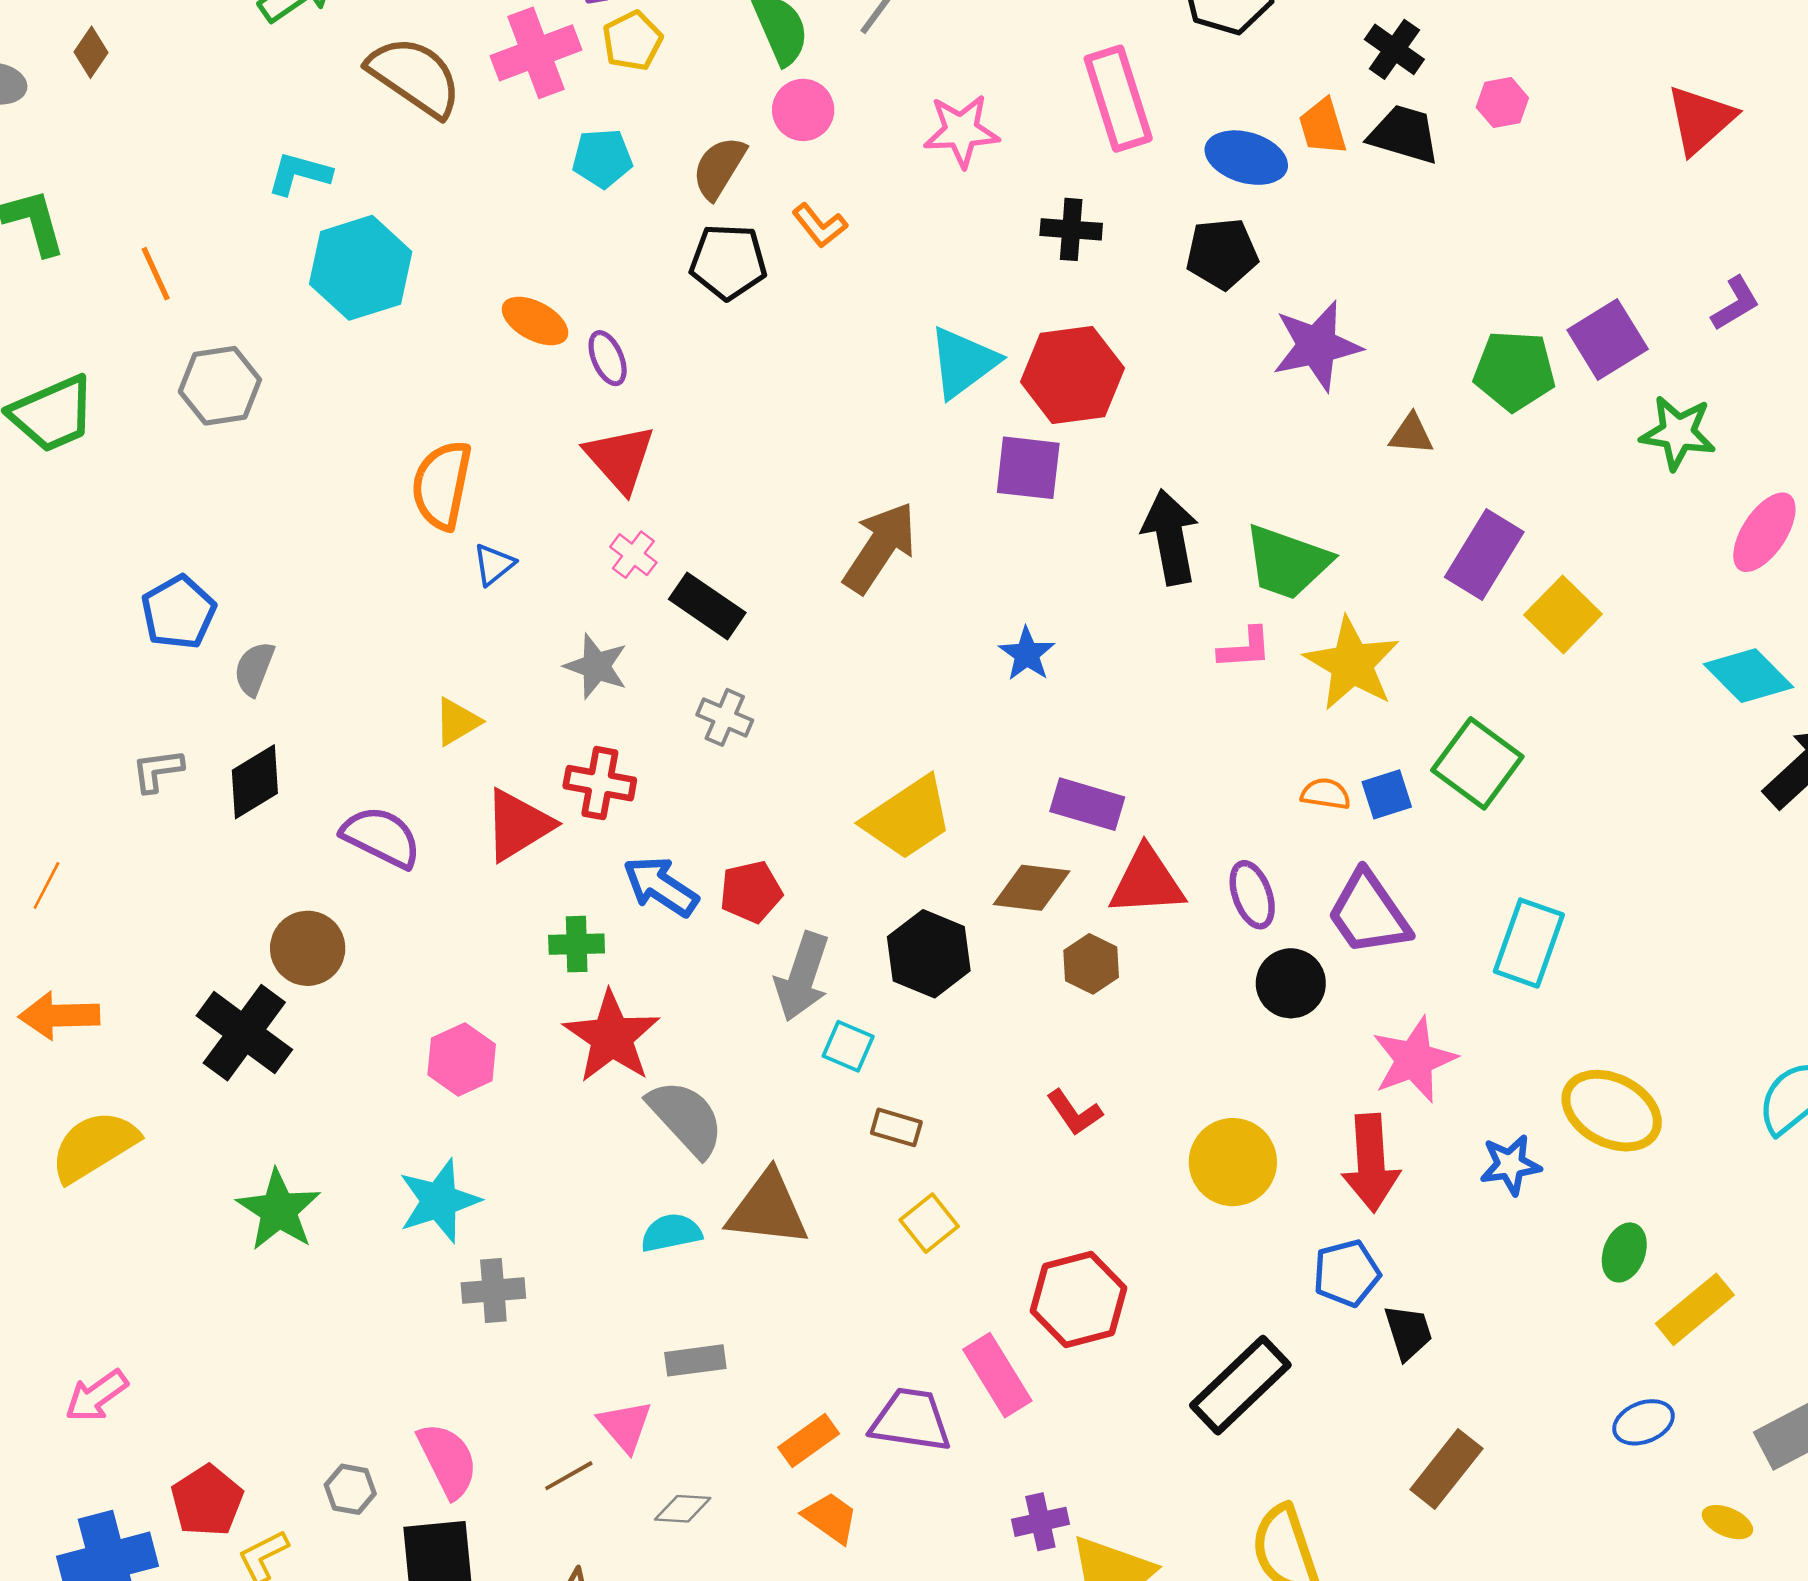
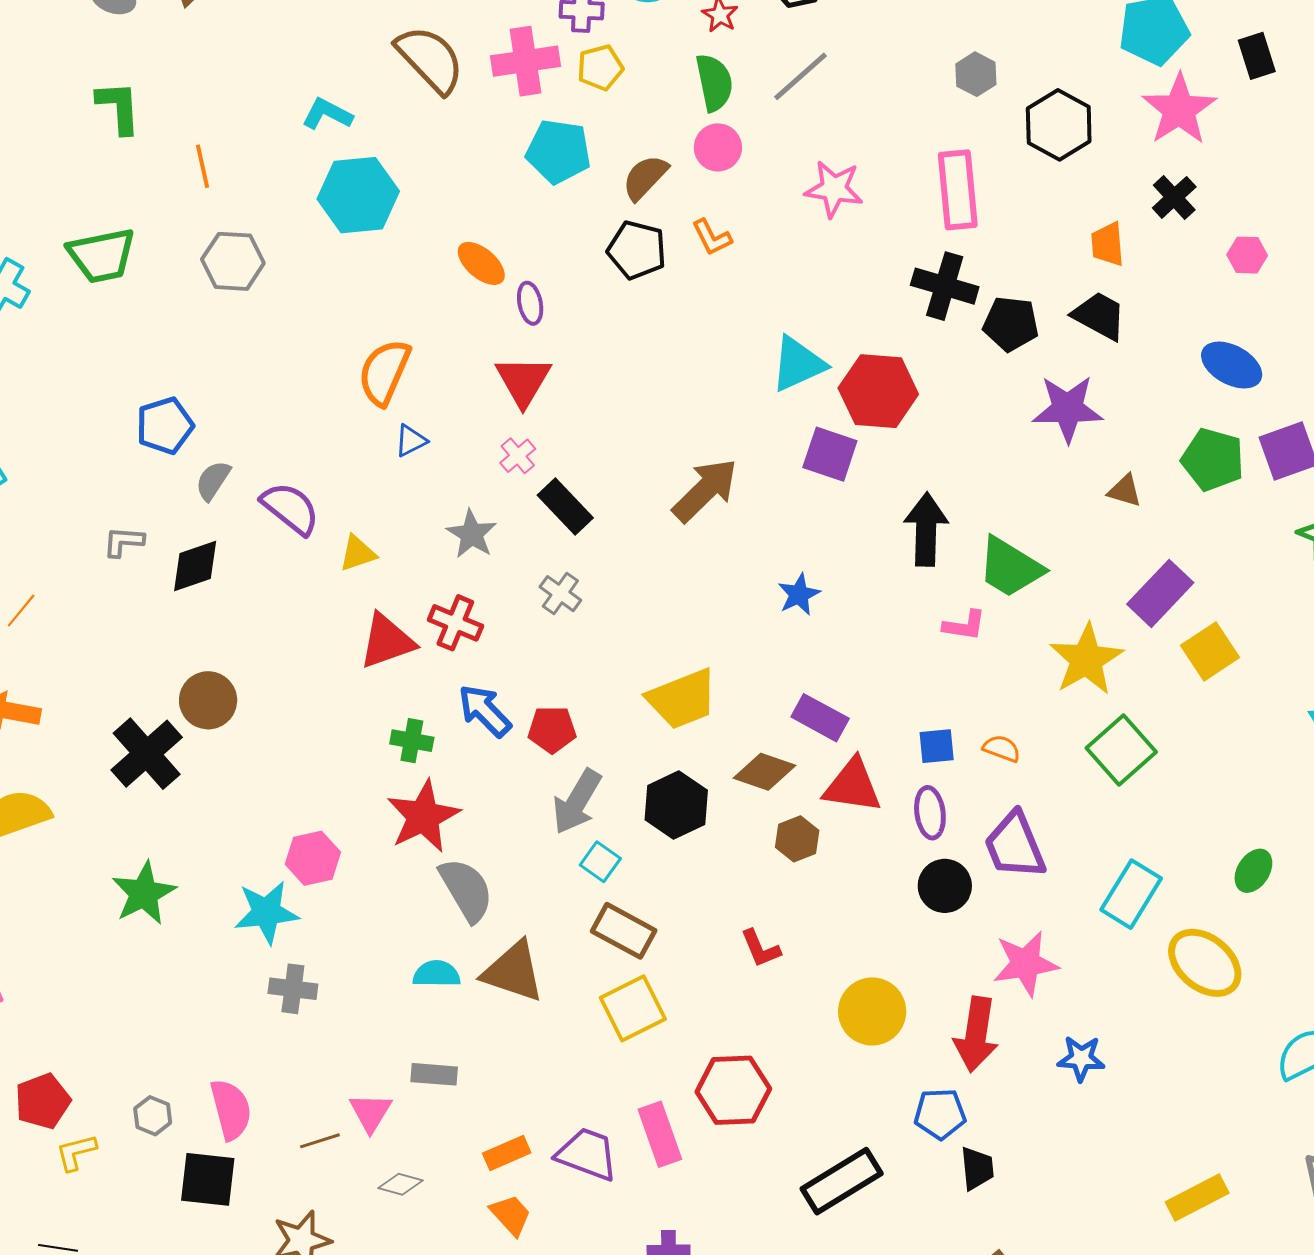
black trapezoid: (1404, 134) -> (1099, 316), moved
cyan pentagon: (602, 158) -> (558, 151), size x1.4
blue ellipse: (1246, 158) -> (1232, 365), moved
black cross: (1071, 229) -> (945, 286), moved, size x1.4
yellow star: (1352, 664) -> (1086, 659), moved
blue square: (1387, 794) -> (937, 746), moved
purple semicircle: (381, 837) -> (290, 508), moved
pink hexagon: (462, 1059) -> (313, 858), moved
yellow ellipse: (1612, 1111) -> (1205, 963), moved
brown rectangle: (896, 1127) -> (624, 931), size x1.6
yellow square: (929, 1223) -> (633, 1008), size x1.5
green ellipse: (1624, 1252) -> (1253, 871), moved

